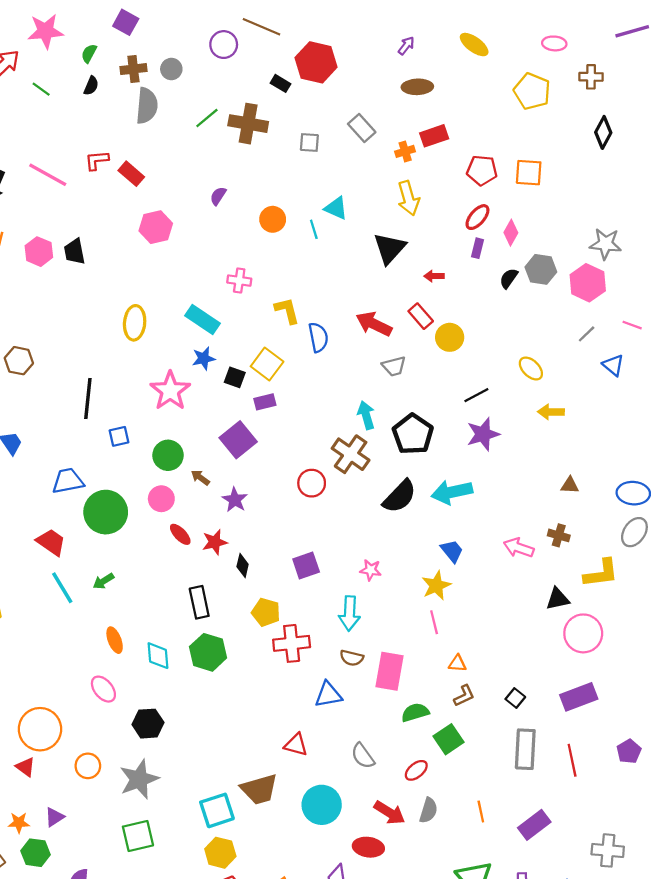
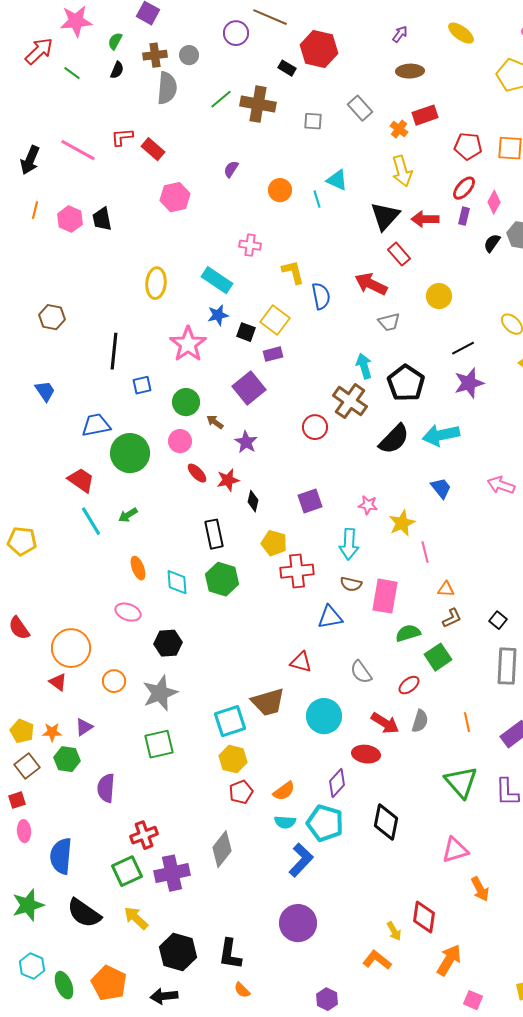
orange cross: (405, 151) -> (399, 129), turned -36
red arrow: (434, 276) -> (425, 219), moved, size x1.5
red rectangle: (421, 316) -> (399, 254), moved
yellow star: (436, 586) -> (402, 523), moved
pink ellipse: (103, 689) -> (128, 612), turned -30

